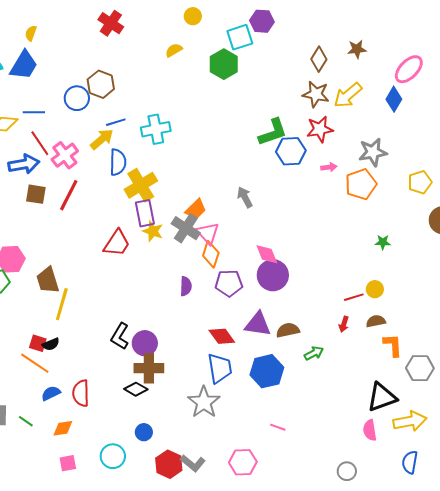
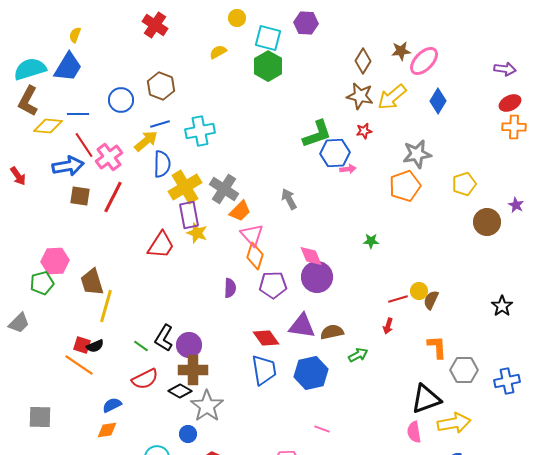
cyan square: (240, 37) -> (268, 38), moved, turned 32
pink ellipse: (409, 69) -> (424, 61), moved
brown hexagon: (101, 84) -> (161, 86), moved
red star: (320, 129) -> (364, 131), size x0.6
pink arrow: (329, 167) -> (348, 169), moved
gray cross: (186, 228) -> (224, 189), moved
green star: (383, 242) -> (371, 241), moved
brown semicircle: (376, 321) -> (431, 300), moved, turned -54
blue semicircle: (51, 393) -> (112, 405), moved
red semicircle: (81, 393) -> (145, 379), moved, turned -116
gray star: (204, 402) -> (207, 406), moved
green line: (26, 421) -> (141, 346), moved

